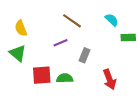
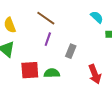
brown line: (72, 21) -> (46, 18), moved
purple line: (61, 43) -> (48, 39), turned -48

